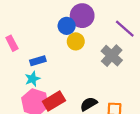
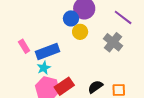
pink rectangle: (12, 43) -> (24, 46), moved
blue rectangle: (38, 61) -> (47, 51), size x1.6

